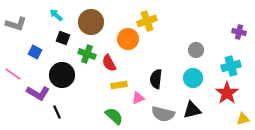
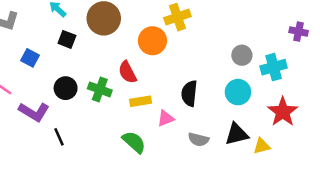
green cross: (87, 54) -> (100, 89), moved
cyan cross: (231, 66) -> (274, 67), moved
black circle: (62, 75) -> (66, 88), size x0.7
gray semicircle: (163, 114) -> (198, 139), size x0.7
yellow triangle: (243, 119) -> (262, 146), moved

